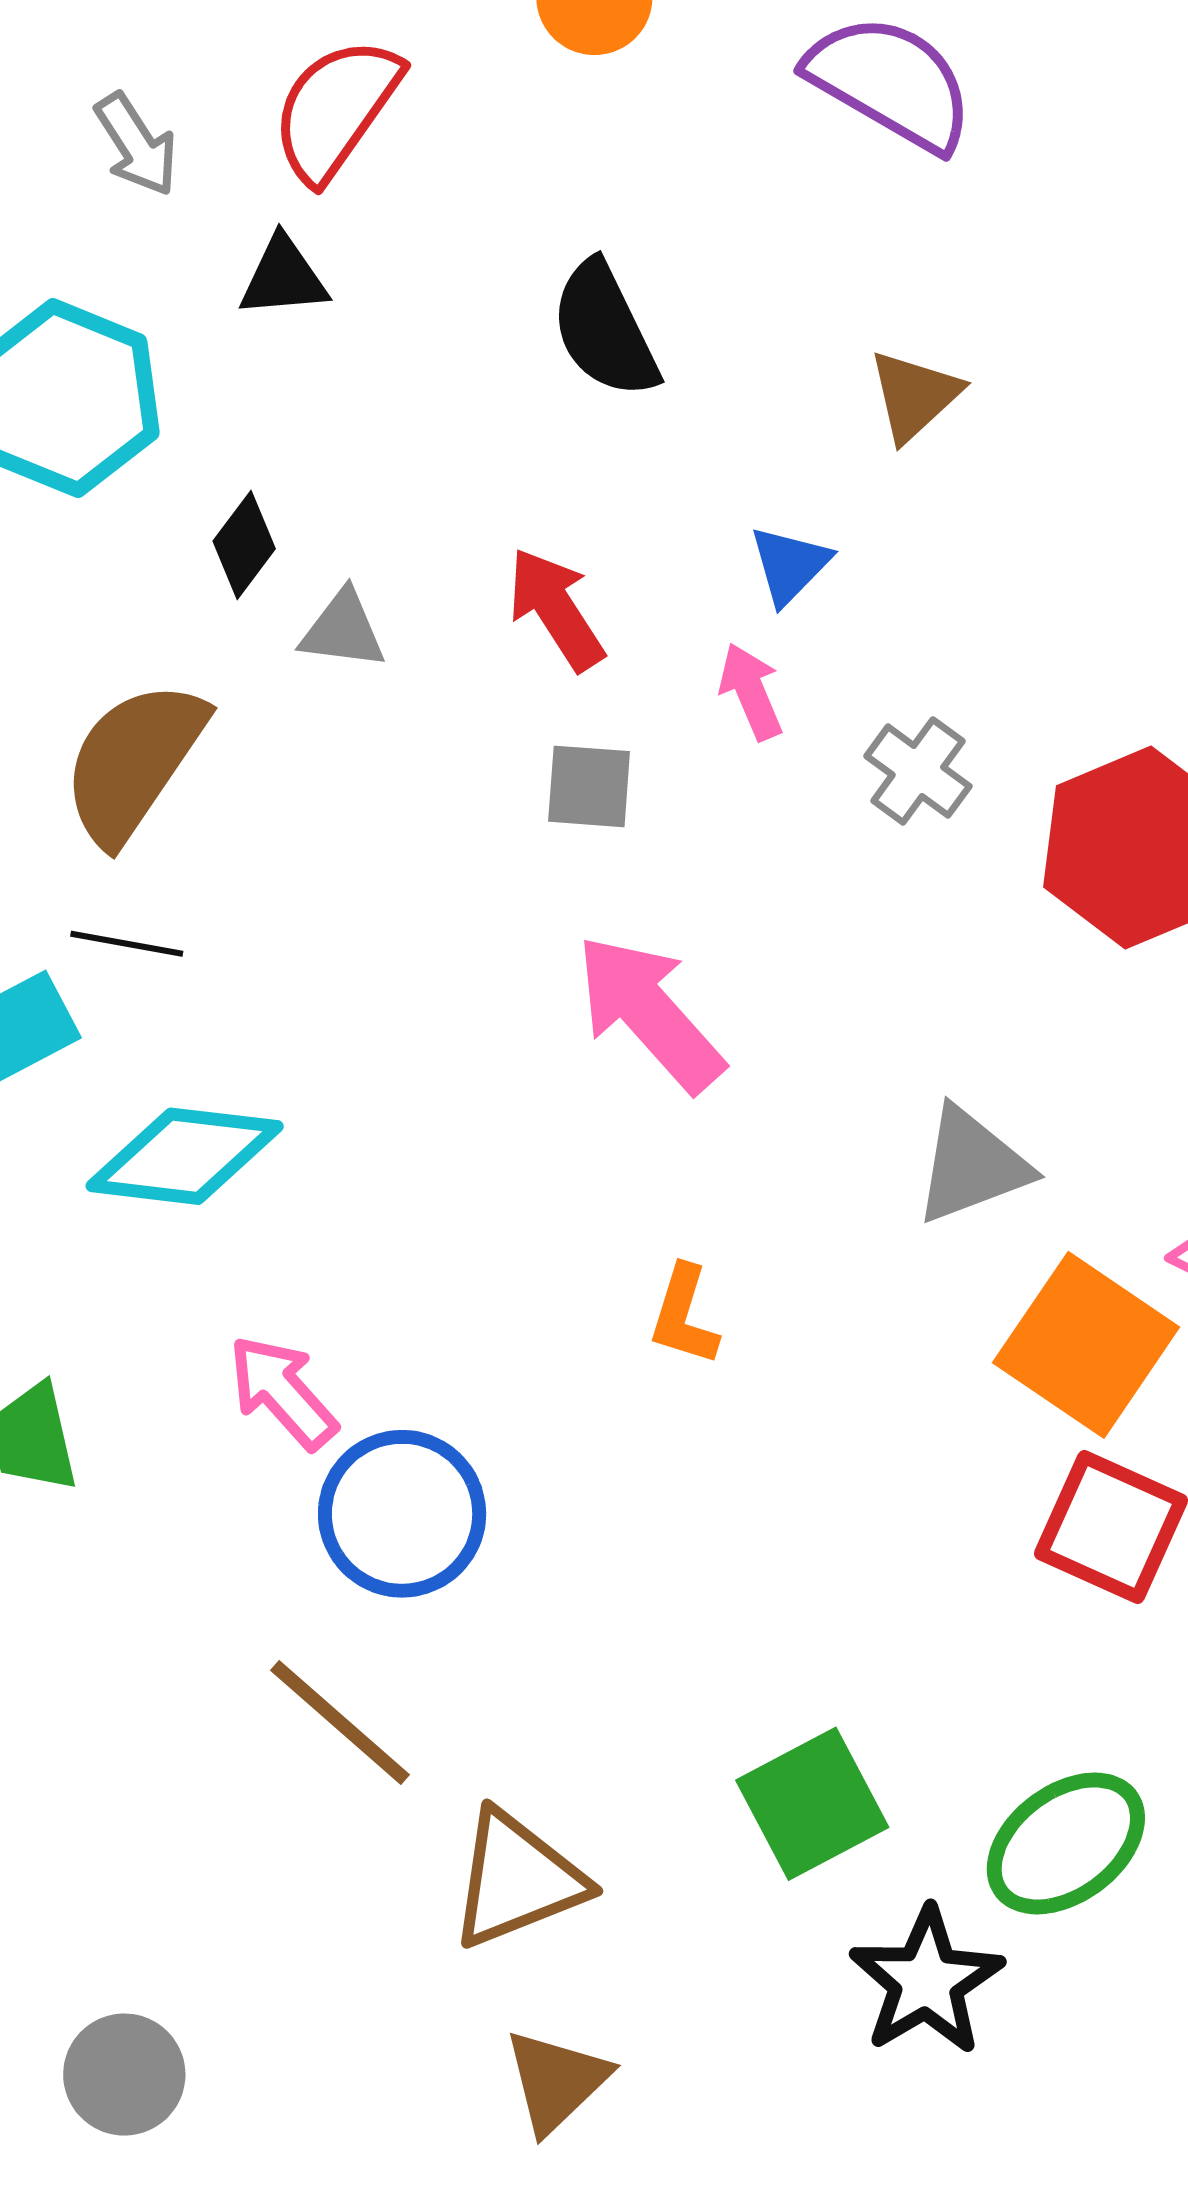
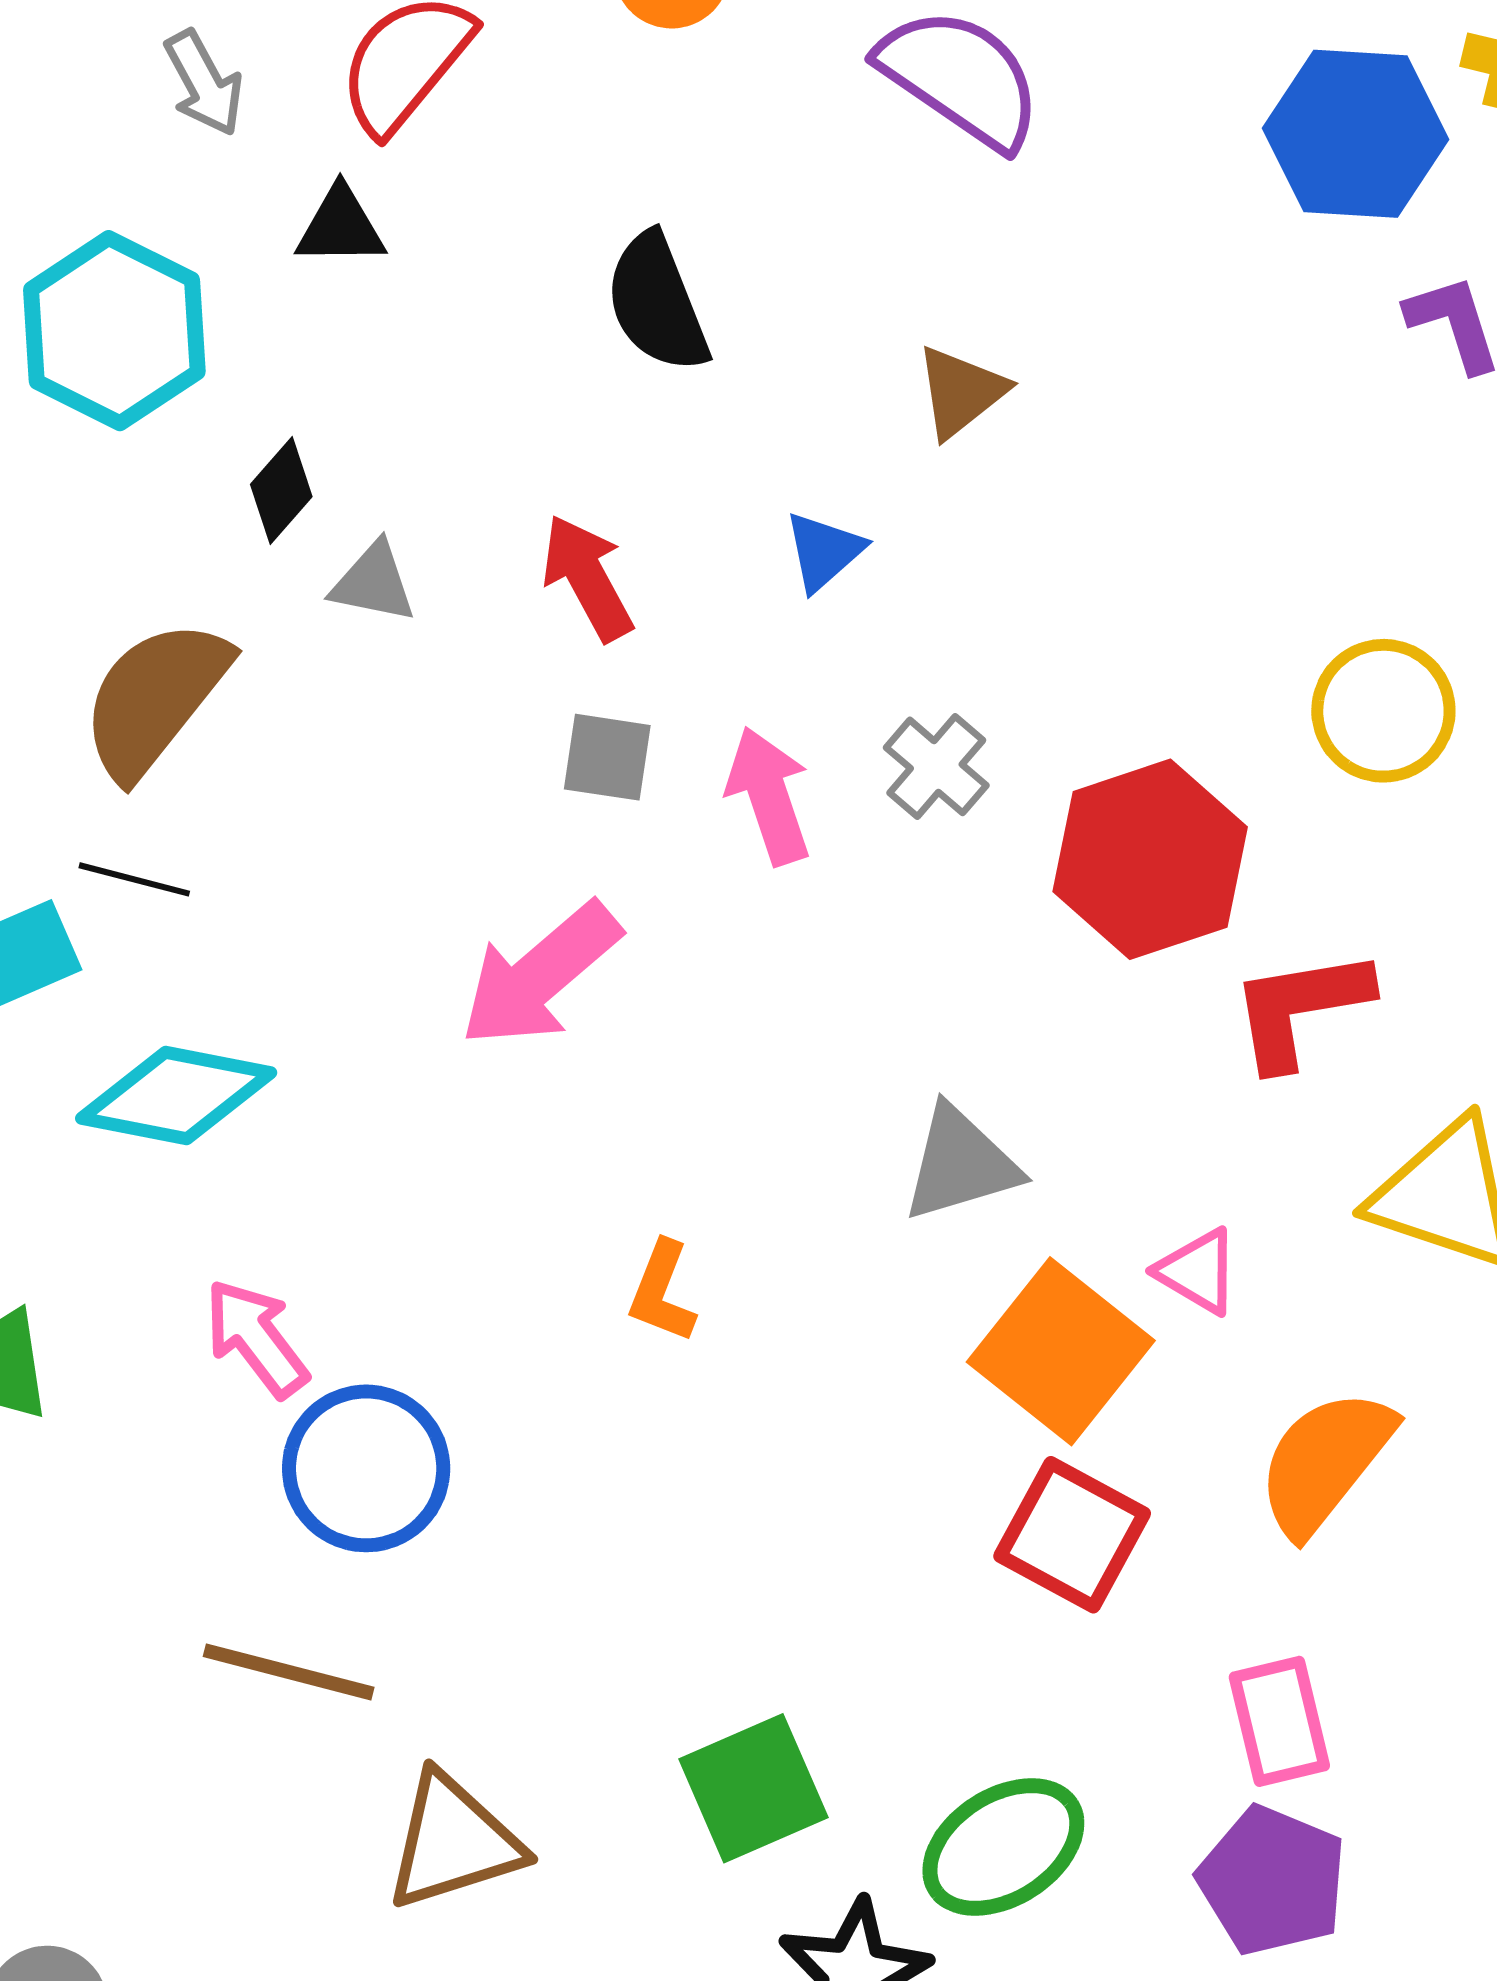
pink arrow: (751, 692) -> (769, 796), moved, size x1.4
pink arrow: (649, 1013) -> (540, 975), moved, turned -93
brown line: (340, 1723) -> (289, 1672), turned -31

